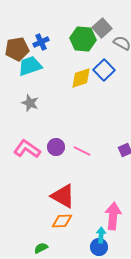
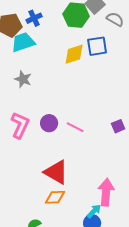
blue square: (104, 70) -> (97, 46), turned 35
pink L-shape: (27, 149) -> (20, 125), turned 80
cyan arrow: (101, 235) -> (94, 211), turned 42

